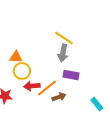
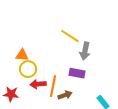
gray arrow: (63, 53) -> (85, 51), moved
orange line: (47, 88) -> (53, 86), turned -40

